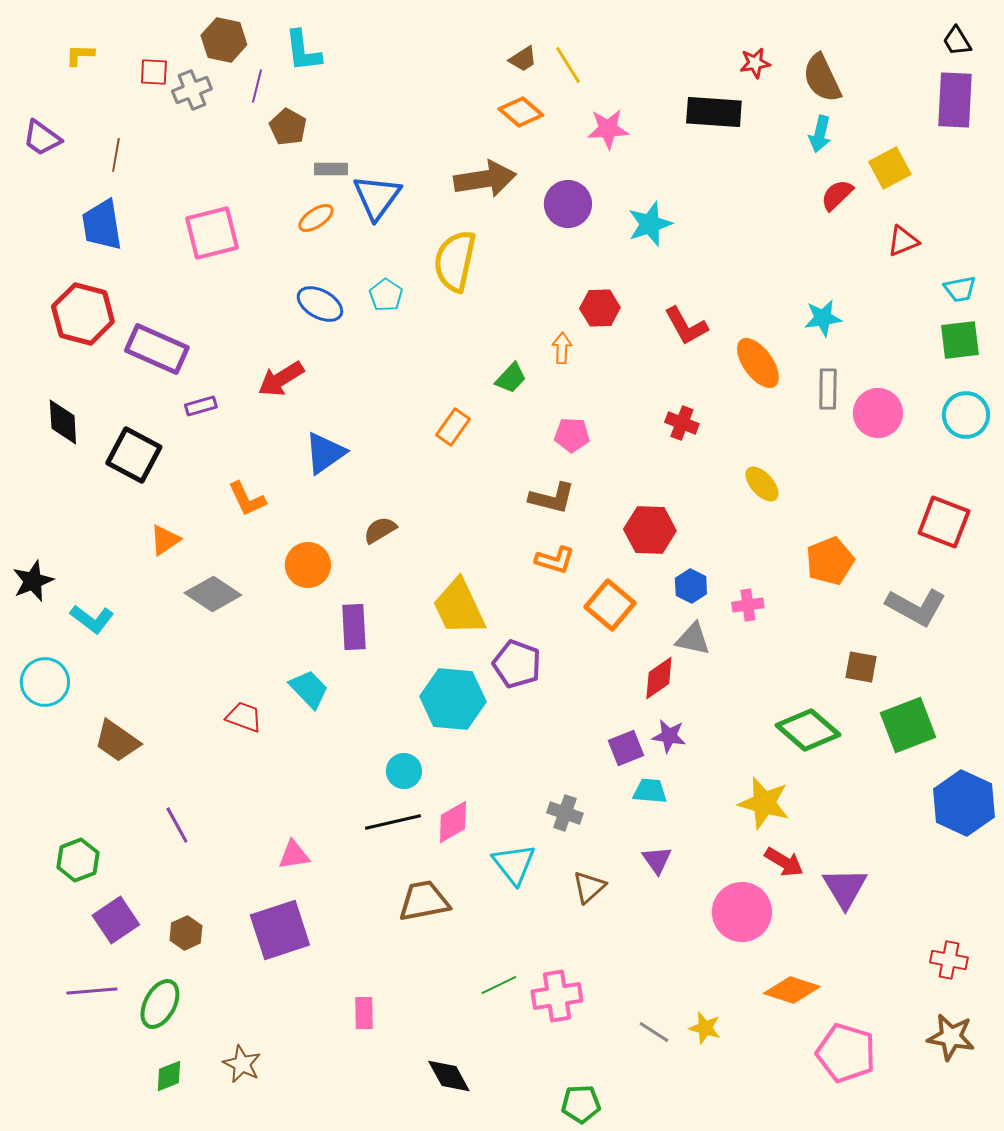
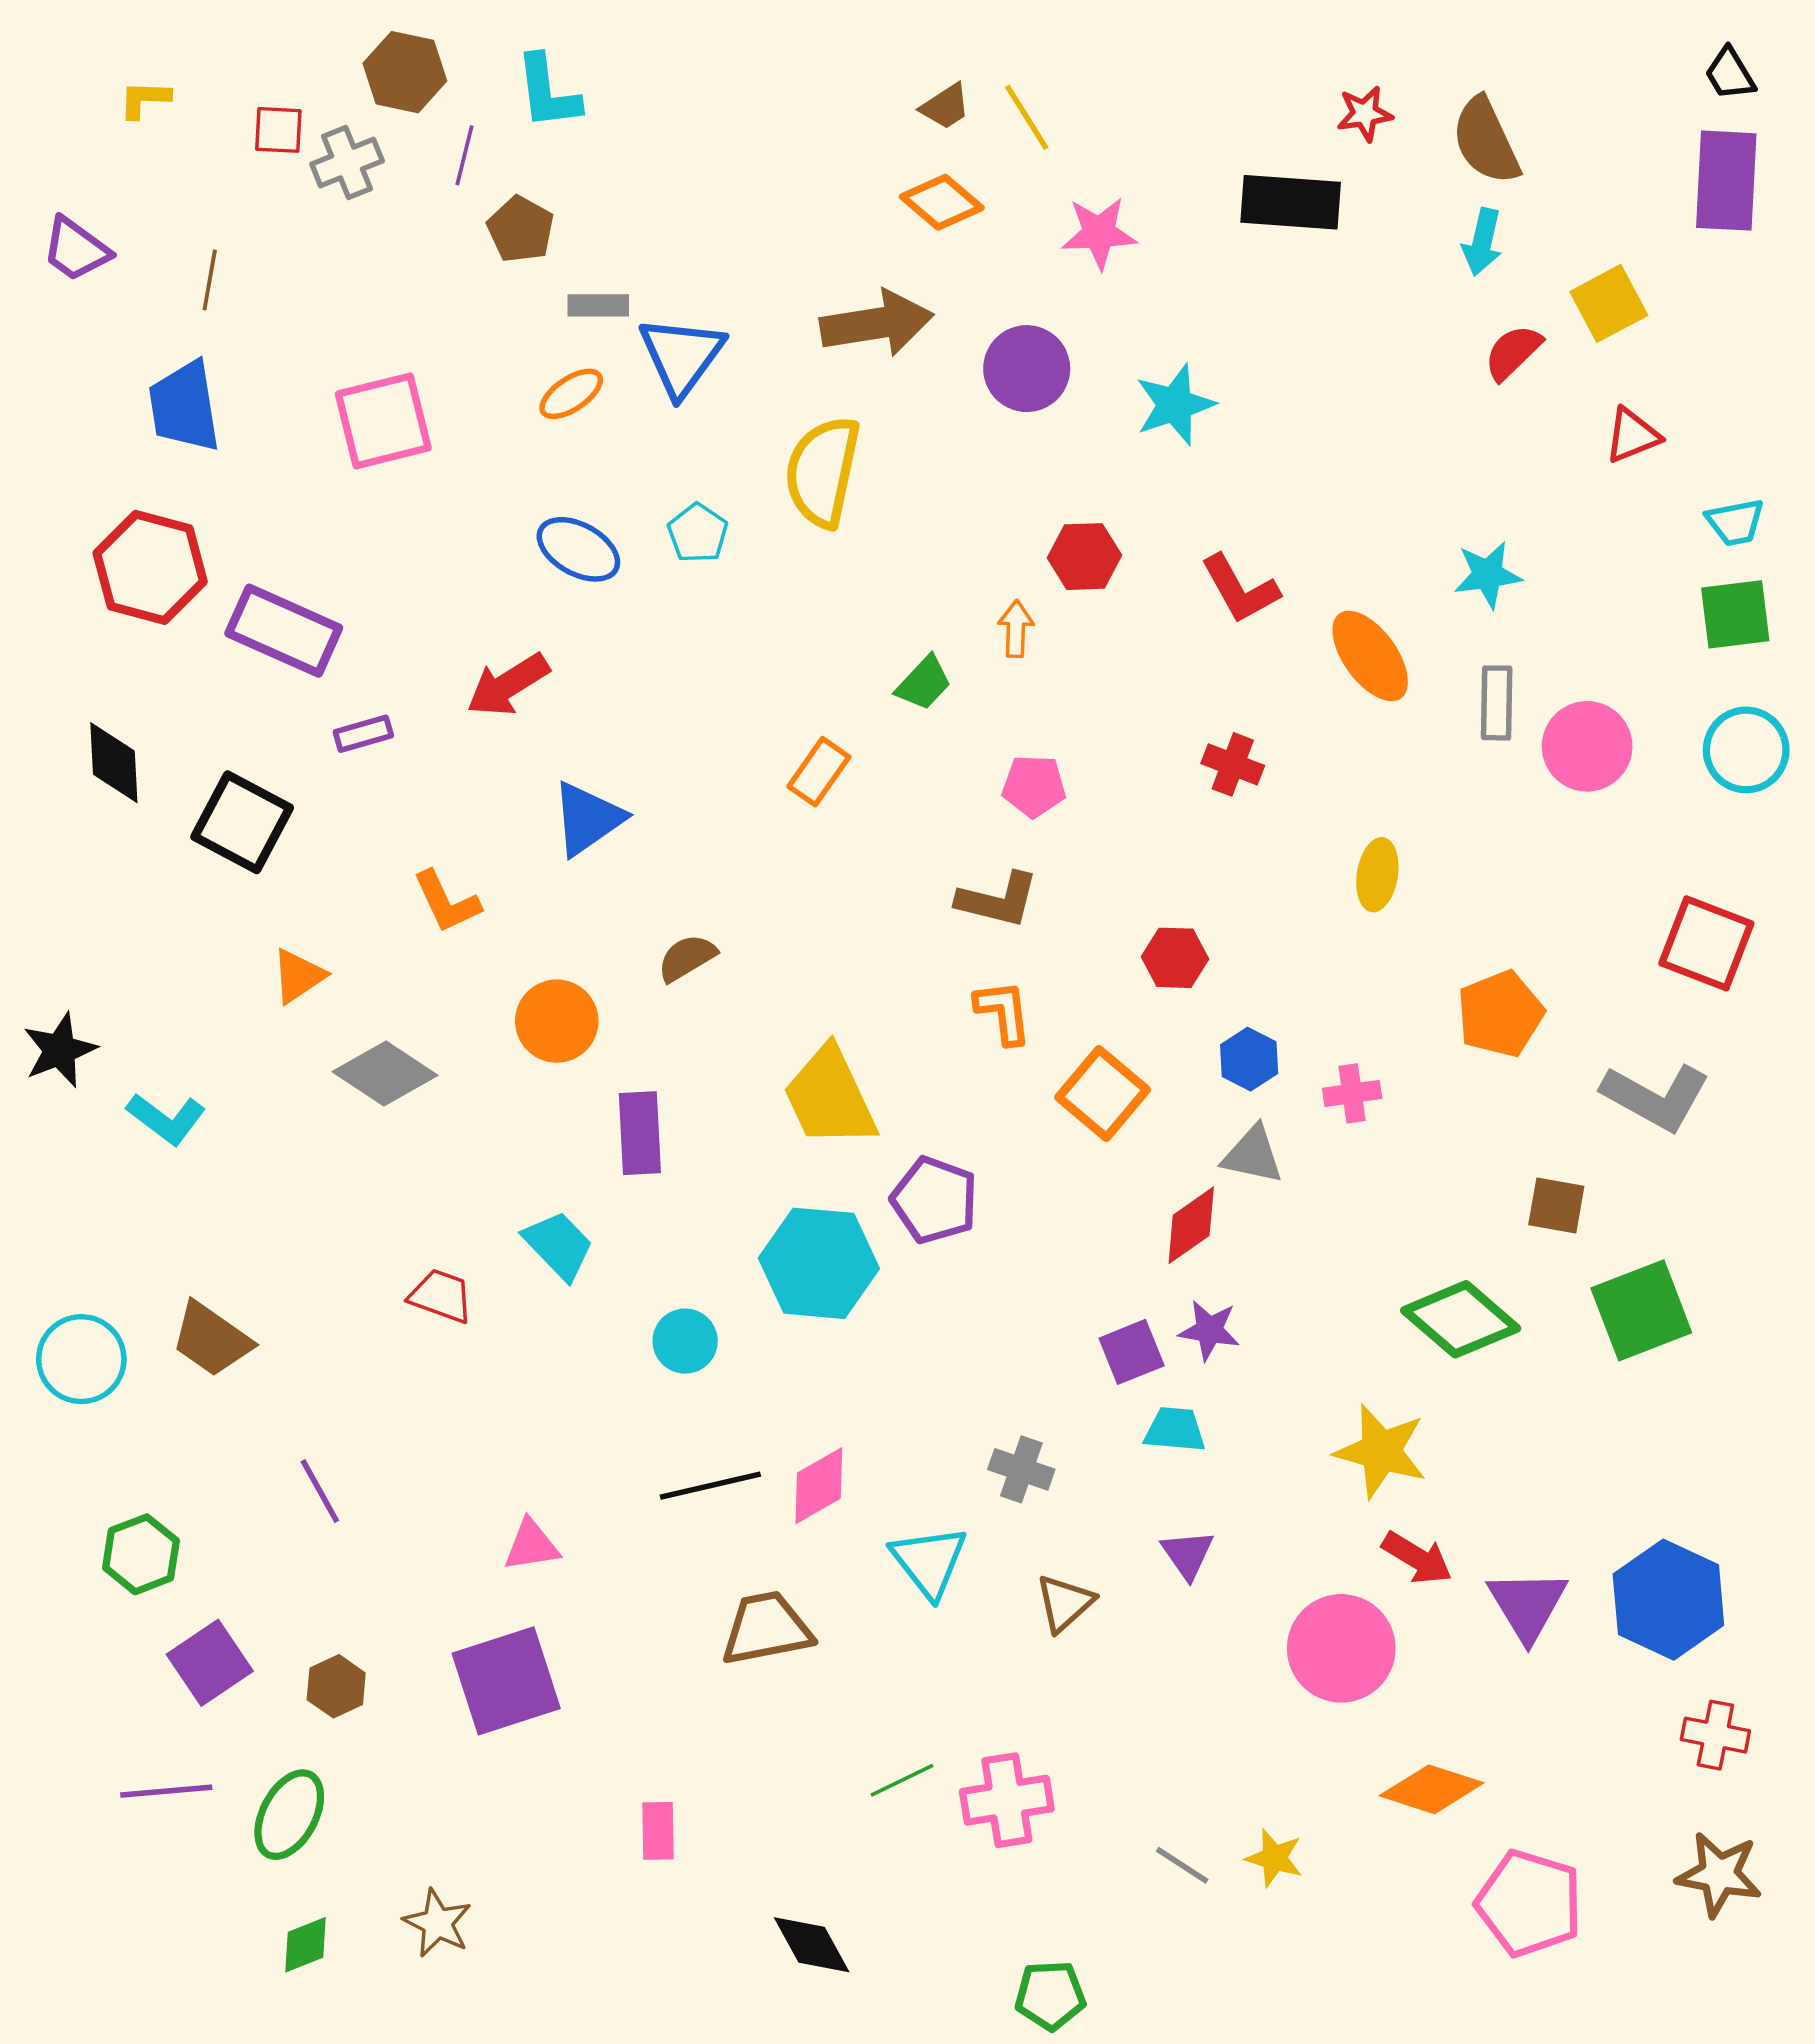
yellow ellipse: (762, 484) -> (1377, 875), turned 51
red hexagon: (650, 530) -> (1175, 958), size x0.7
orange L-shape: (555, 560) -> (1003, 1012), turned -114
cyan circle: (45, 682) -> (81, 1359), moved
cyan circle: (404, 771) -> (685, 1341), moved
blue hexagon: (964, 803) -> (1668, 1600), moved

